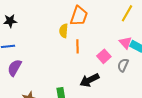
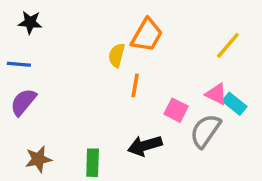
pink triangle: (125, 43) -> (216, 94), turned -32
pink square: (104, 56) -> (176, 110), turned -32
gray semicircle: (123, 65) -> (205, 131), size x1.5

